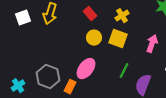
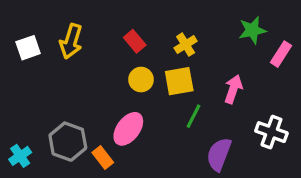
yellow square: (118, 39) -> (179, 81), turned -30
green line: (124, 71) -> (194, 116), moved
orange rectangle: (70, 87) -> (103, 157), turned -64

